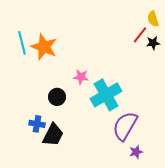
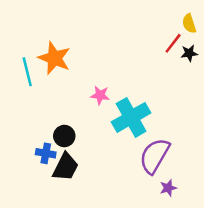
cyan line: (22, 43) -> (27, 72), moved
black circle: (57, 97) -> (64, 136), moved

